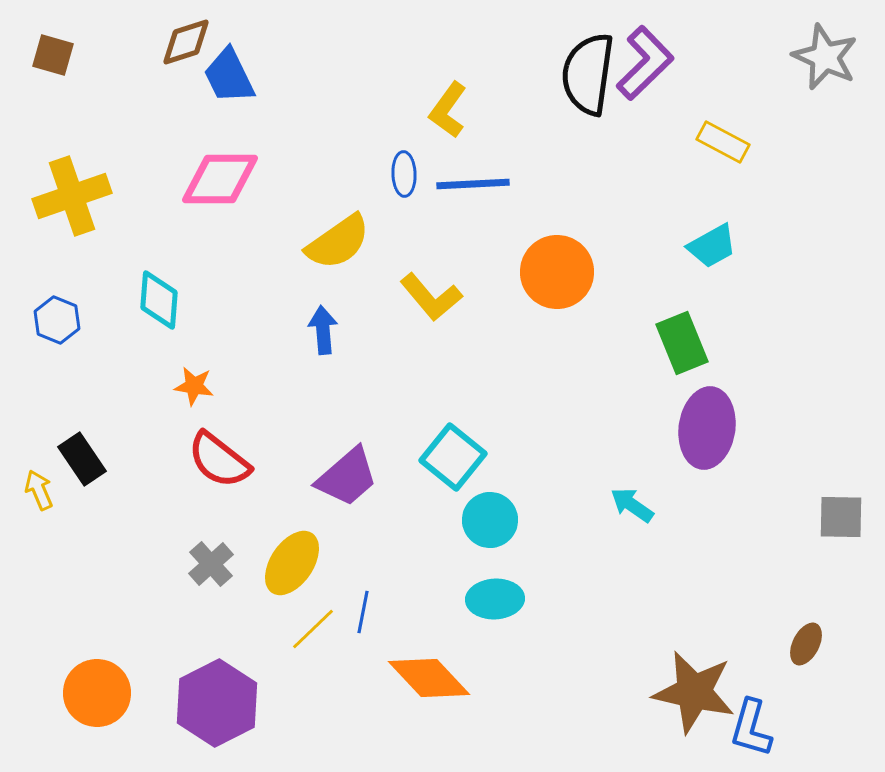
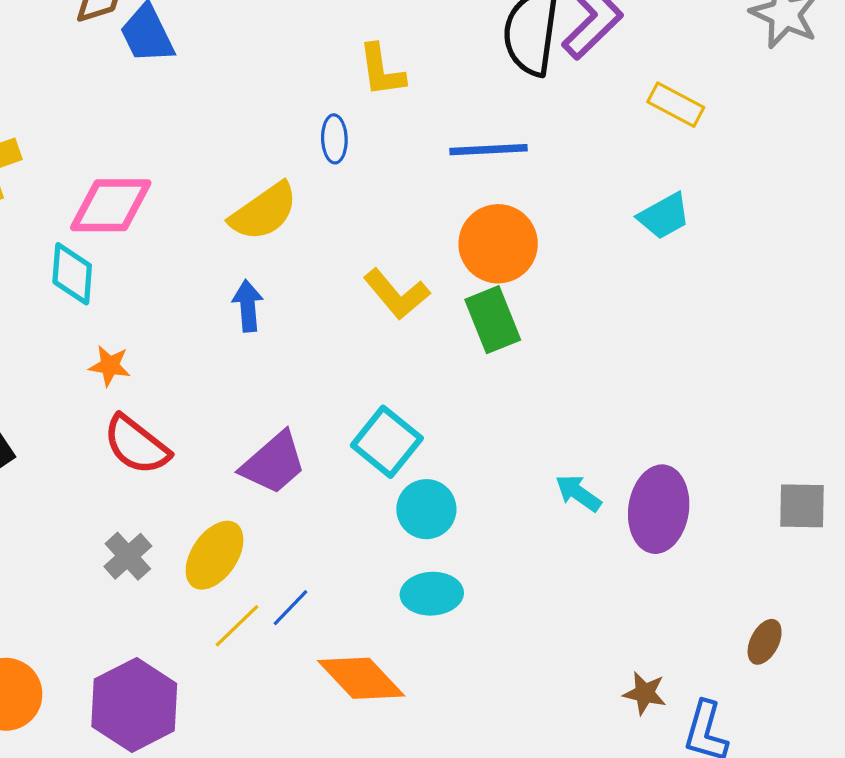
yellow L-shape: (448, 110) -> (381, 70), turned -44
pink diamond: (220, 179) -> (111, 205), moved
blue line: (473, 184) -> (488, 150), moved
yellow L-shape: (431, 297) -> (396, 294), moved
green rectangle: (682, 343) -> (493, 320), moved
purple ellipse: (707, 428) -> (659, 509), moved
blue line: (363, 612) -> (291, 608), turned 33
brown star: (694, 692) -> (645, 693), size x0.5

